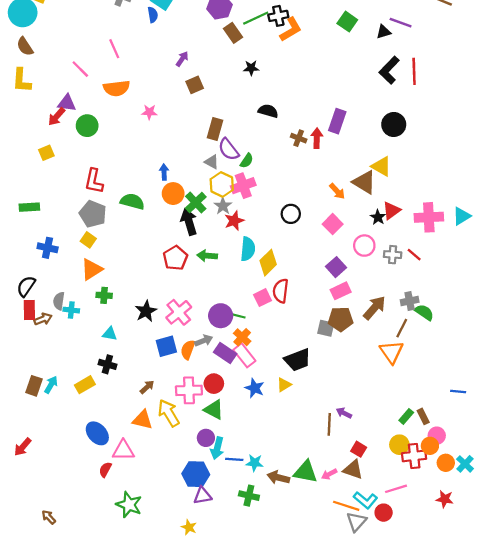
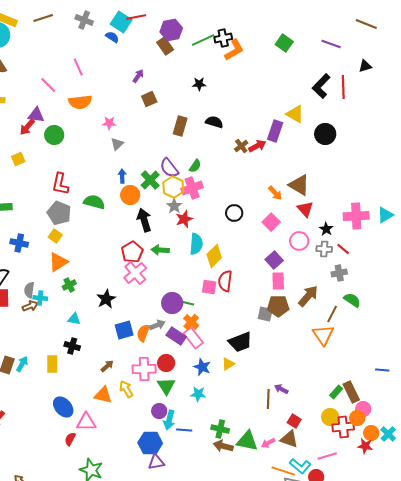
blue semicircle: (153, 15) -> (112, 37), turned -48
black triangle: (384, 32) -> (365, 66), moved
brown rectangle: (233, 33) -> (165, 46), moved
brown rectangle: (215, 129) -> (180, 126), moved
brown cross: (299, 138) -> (241, 146), turned 32
red arrow: (317, 138) -> (257, 146), turned 60
purple semicircle: (229, 149) -> (169, 168), moved
gray triangle: (212, 162) -> (117, 144), moved, turned 48
yellow triangle: (381, 166) -> (295, 114), moved
green cross: (196, 203) -> (150, 180), moved
red triangle: (391, 210) -> (305, 209), moved, turned -36
black star: (378, 217) -> (326, 229), moved
pink rectangle: (341, 291) -> (278, 281), turned -66
green cross: (104, 295) -> (69, 285), turned -32
pink square: (262, 298) -> (209, 287), turned 35
gray cross: (410, 301) -> (339, 273), moved
pink cross: (179, 312) -> (135, 273), moved
brown arrow: (43, 319) -> (30, 306), moved
yellow rectangle: (85, 385) -> (52, 364), turned -60
green triangle: (214, 410) -> (166, 386), turned 30
yellow arrow: (169, 413) -> (126, 389), size x0.7
brown rectangle: (423, 416) -> (351, 392), size x1.5
cyan star: (255, 463) -> (198, 394), moved
green cross: (249, 496) -> (220, 429), moved
red star: (445, 499) -> (365, 446), moved

